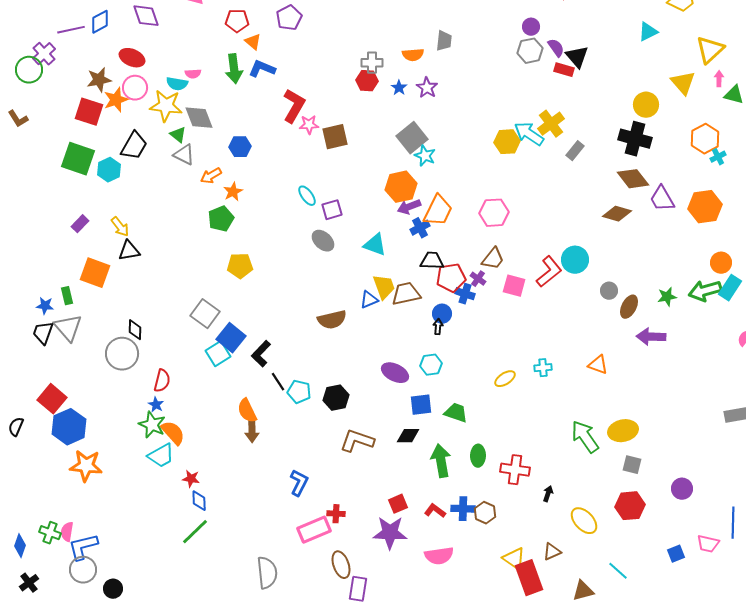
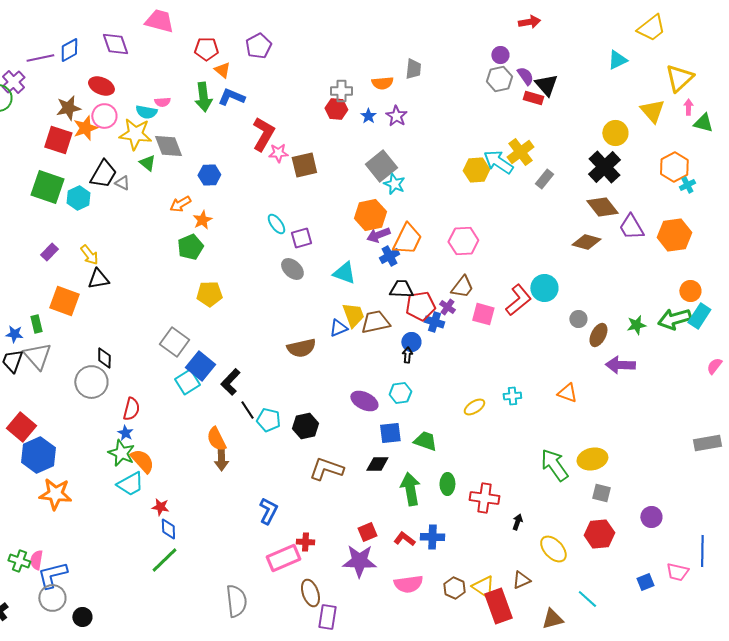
black cross: (635, 139) -> (604, 167), turned 32
gray triangle: (184, 155) -> (122, 183), moved, size x0.7
brown hexagon: (485, 513) -> (454, 588), moved

